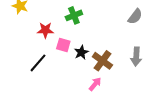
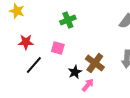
red star: (45, 30) -> (26, 42), moved
black star: (81, 52) -> (75, 72), moved

